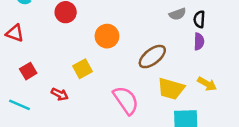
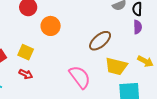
orange circle: (107, 36) -> (51, 26), moved
yellow square: (82, 69) -> (26, 52), moved, turned -35

